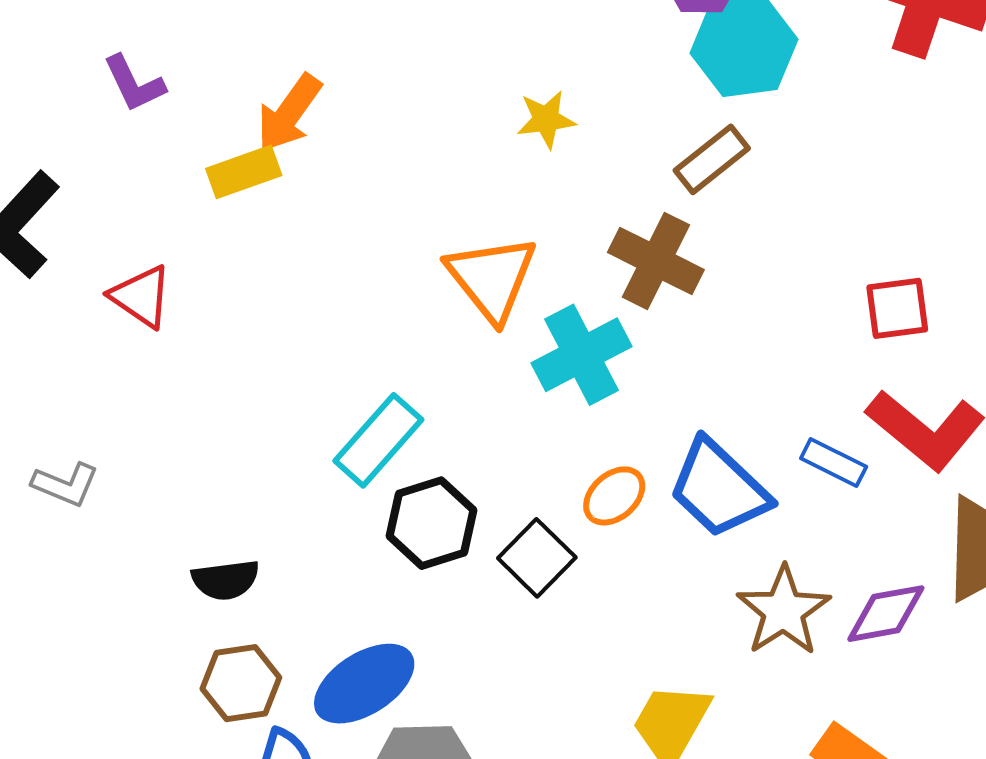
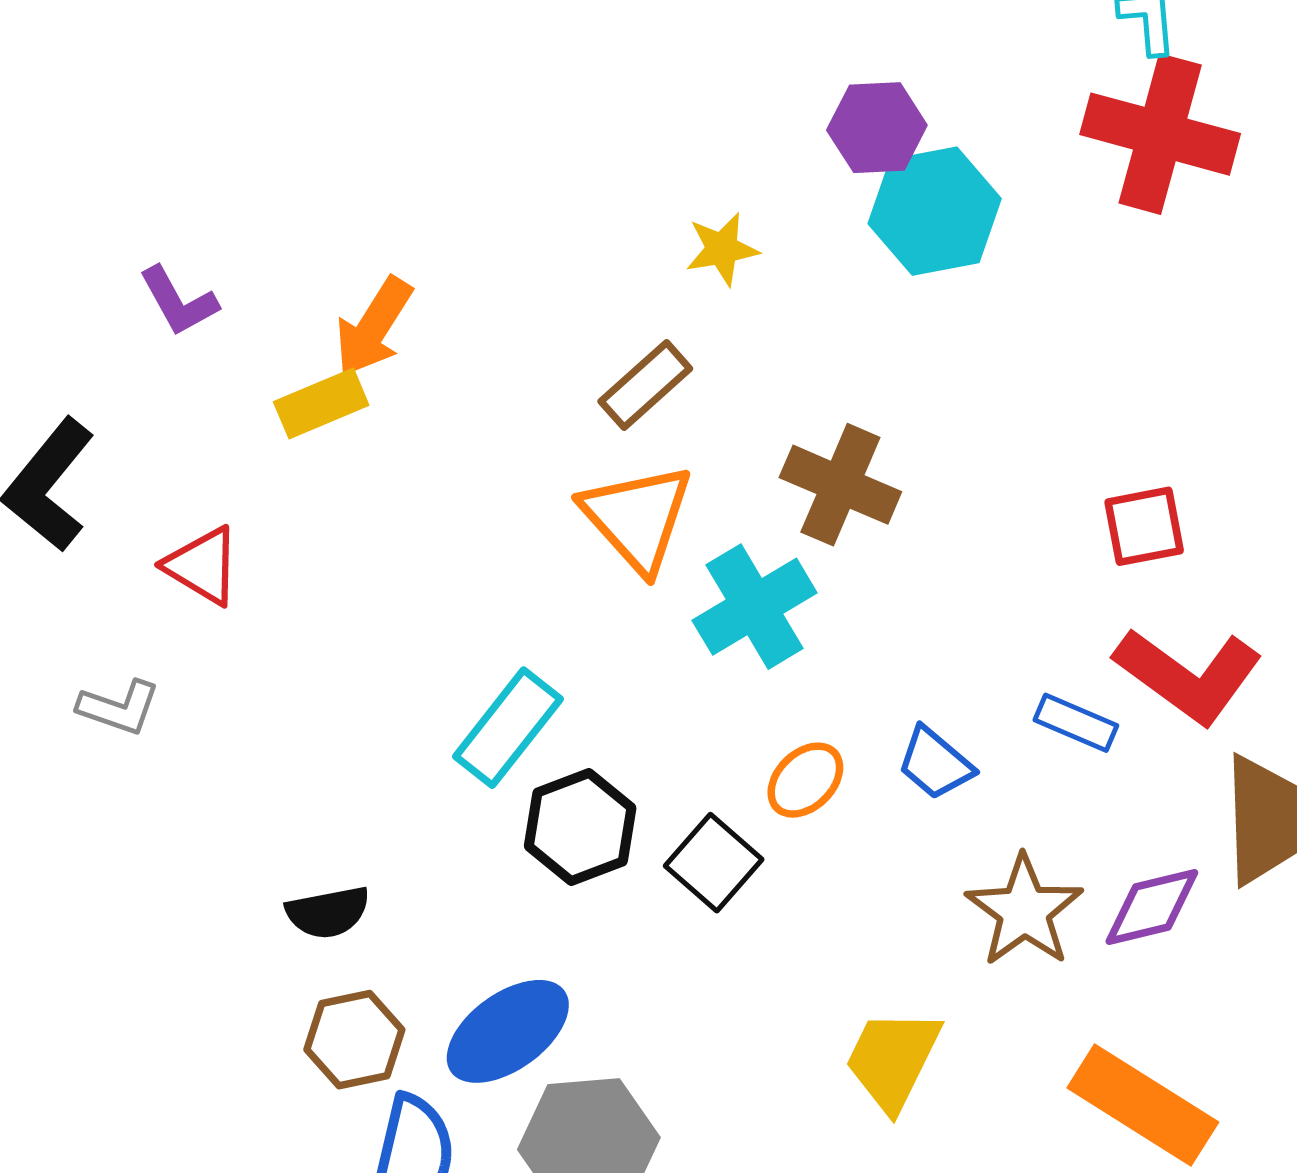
yellow star: (546, 119) -> (722, 249), moved
brown rectangle: (712, 159) -> (645, 385), moved
gray L-shape: (65, 484) -> (119, 708), moved
blue trapezoid: (719, 489) -> (935, 763), size x0.6

